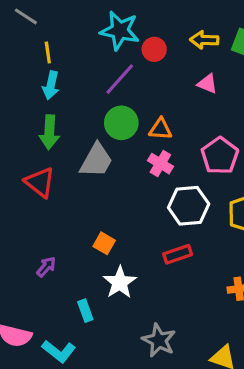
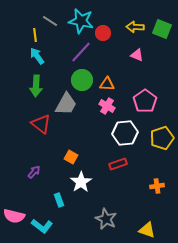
gray line: (26, 16) -> (50, 21), moved
cyan arrow: (51, 85) -> (37, 56), turned 132
red triangle: (40, 182) -> (41, 124), moved

